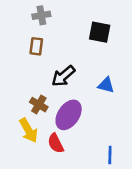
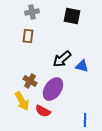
black square: (100, 32) -> (72, 16), moved
black arrow: (63, 76) -> (62, 59), moved
red semicircle: (56, 143) -> (43, 111), turned -35

